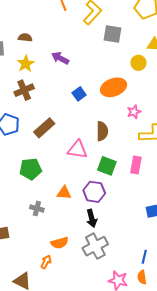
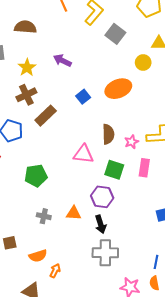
gray square: (112, 34) -> (115, 34), turned 30
brown semicircle: (25, 38) -> (25, 27), moved, size x1.5
pink star: (134, 112) -> (131, 142), moved
brown rectangle: (44, 128) -> (46, 116), moved
orange triangle: (64, 193) -> (74, 213), moved
orange semicircle: (60, 243) -> (38, 256), moved
gray cross: (95, 246) -> (105, 253), turned 30

